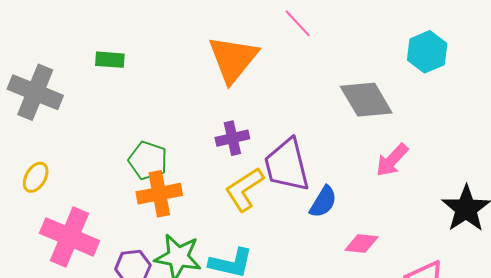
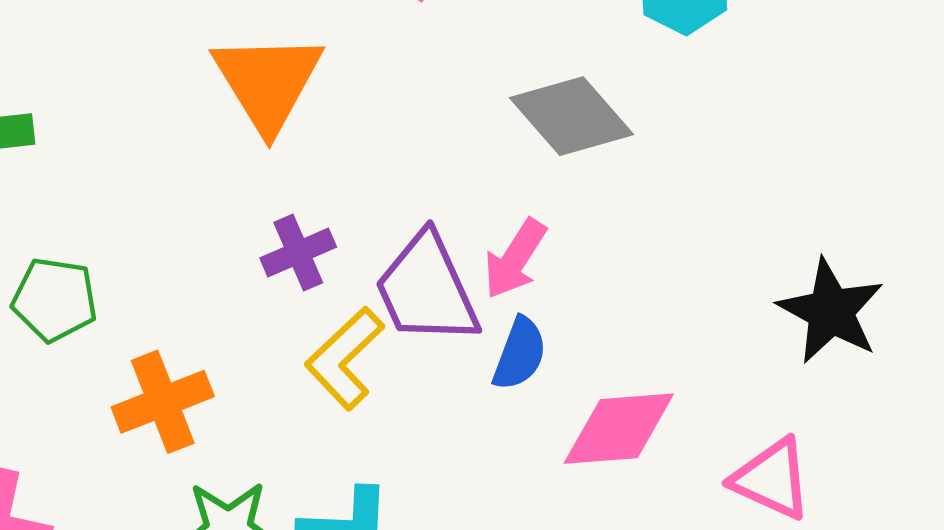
green pentagon: (148, 160) -> (55, 300), moved
pink arrow: (392, 160) -> (515, 259), moved
pink diamond: (361, 244) -> (619, 429), size x1.6

